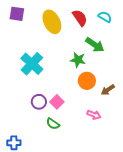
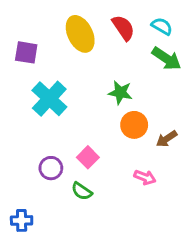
purple square: (17, 14) -> (26, 52), moved
green arrow: (95, 45) -> (167, 59), moved
purple circle: (39, 102) -> (51, 168), moved

